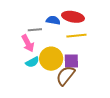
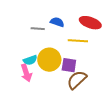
red ellipse: (73, 17) -> (90, 23), moved
pink arrow: (28, 43) -> (26, 73), moved
brown semicircle: (65, 76) -> (77, 80), moved

